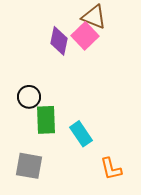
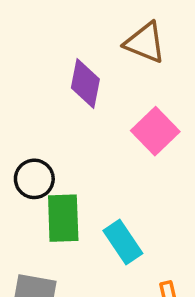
pink square: (85, 36) -> (155, 131), moved

